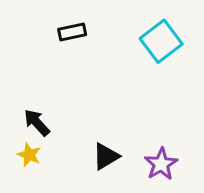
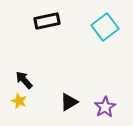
black rectangle: (72, 32) -> (47, 21), size x1.4

